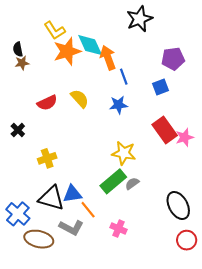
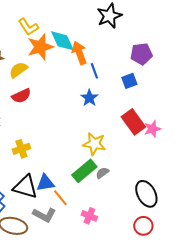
yellow semicircle: (80, 99) -> (18, 70), moved, turned -84
blue star: (118, 105) -> (89, 98), turned -30
red circle: (187, 240) -> (143, 226), moved

